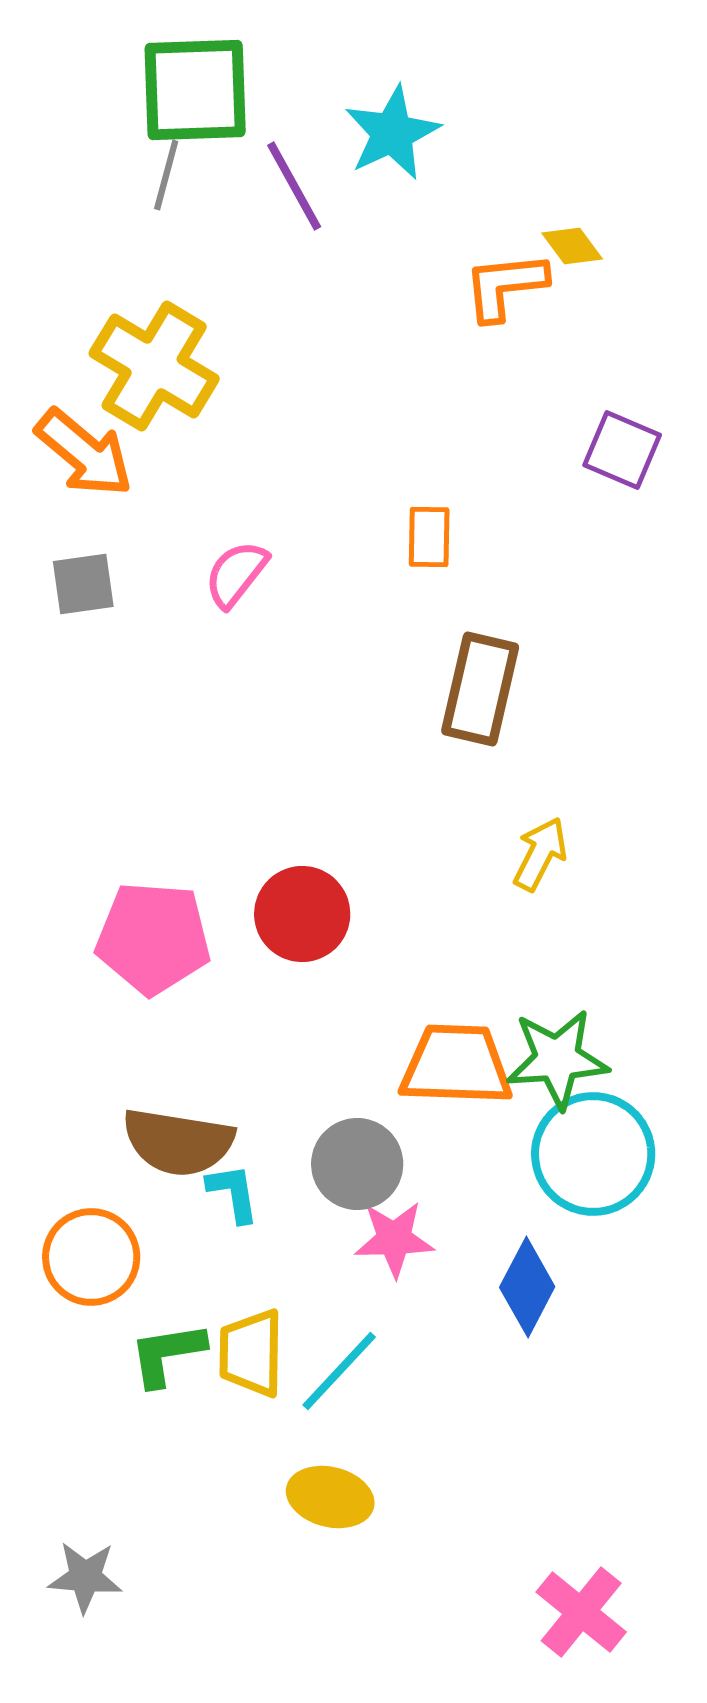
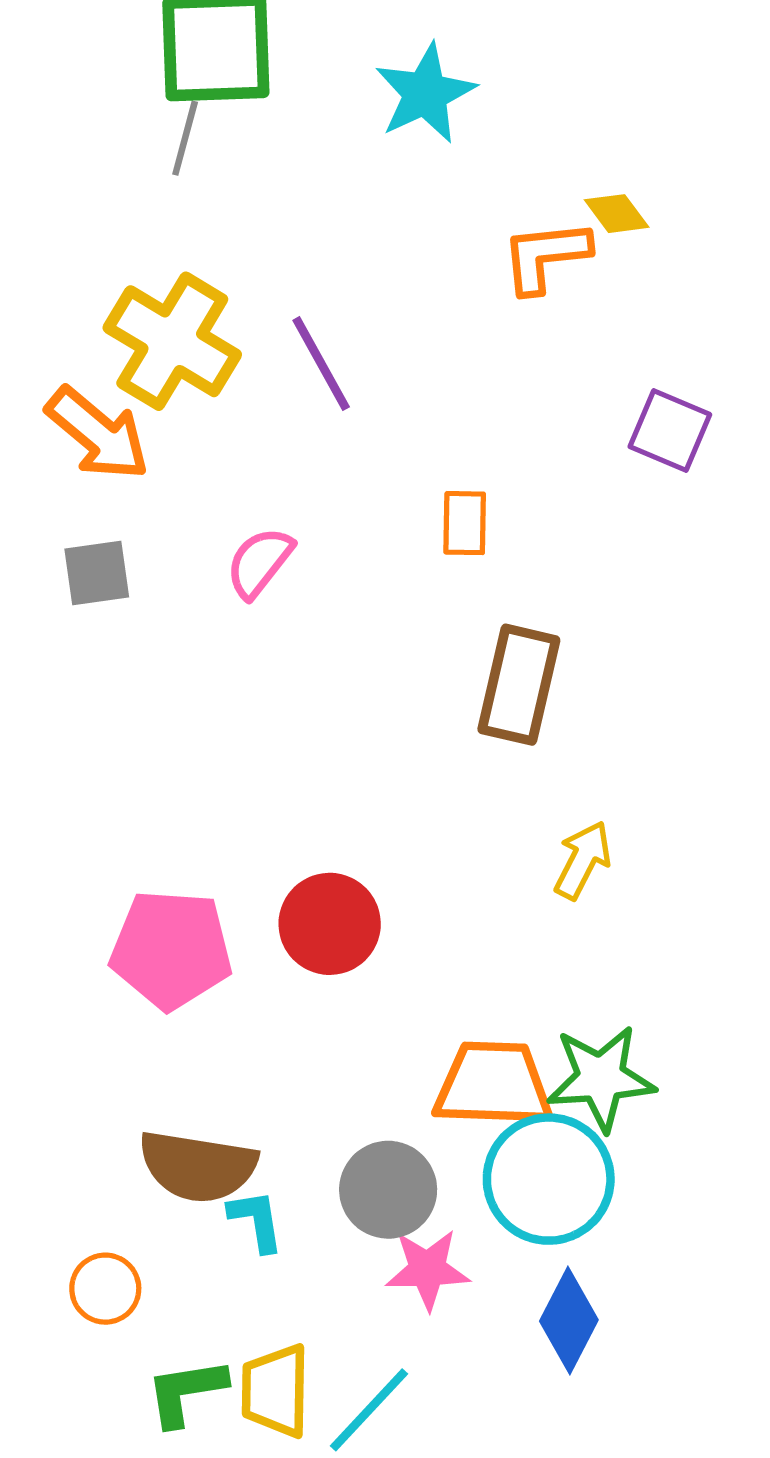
purple line: (294, 186) -> (321, 364), moved
cyan circle: (593, 1154) -> (549, 1179), moved
orange circle: (91, 1257) -> (105, 1289), size x0.7

